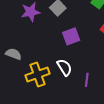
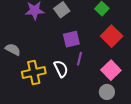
purple line: (87, 80) -> (79, 59), moved

